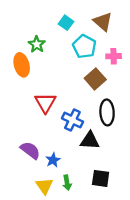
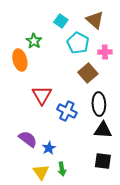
black triangle: (90, 141) -> (103, 130), moved
black square: (101, 178) -> (103, 161), moved

